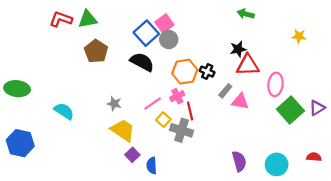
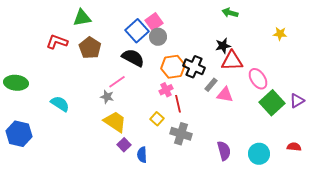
red L-shape: (61, 19) -> (57, 42), moved
black cross: (207, 72) -> (194, 67), size x1.5
pink ellipse: (275, 84) -> (258, 79), turned -40
pink line: (153, 104) -> (117, 82), moved
yellow square: (163, 120) -> (157, 119), moved
gray cross: (182, 130) -> (181, 134), moved

